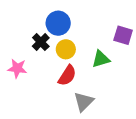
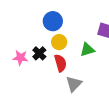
black cross: (41, 42) -> (39, 53), moved
red semicircle: (67, 76) -> (60, 63), turned -48

